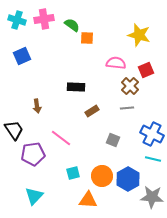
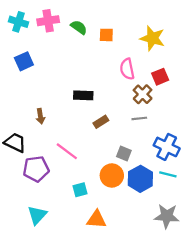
orange square: (87, 38) -> (106, 35), moved
pink semicircle: (116, 63) -> (127, 69), turned -108
black trapezoid: (14, 130) -> (15, 143), turned -30
orange circle: (102, 176) -> (112, 175), moved
blue hexagon: (128, 179) -> (140, 179), moved

